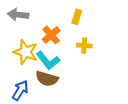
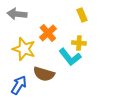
yellow rectangle: (77, 17) -> (82, 15), moved, turned -40
cyan L-shape: (48, 61) -> (70, 57), moved

